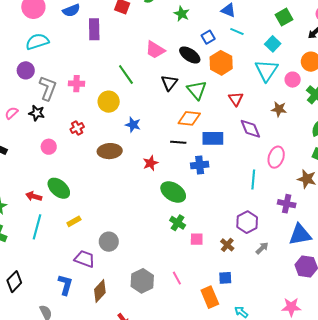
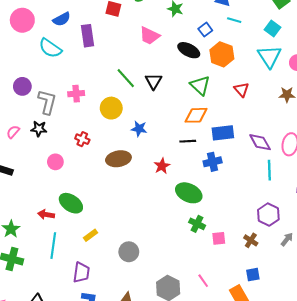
cyan semicircle: (37, 42) -> (50, 48), moved, turned -120
pink trapezoid: (155, 50) -> (149, 36), moved
black triangle: (169, 83) -> (154, 81), moved
red cross: (77, 128) -> (82, 139), turned -32
purple diamond: (250, 129) -> (260, 142), moved
purple trapezoid: (85, 259) -> (81, 272), moved, turned 85

